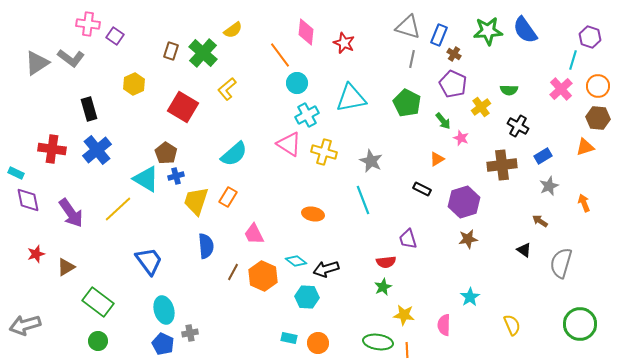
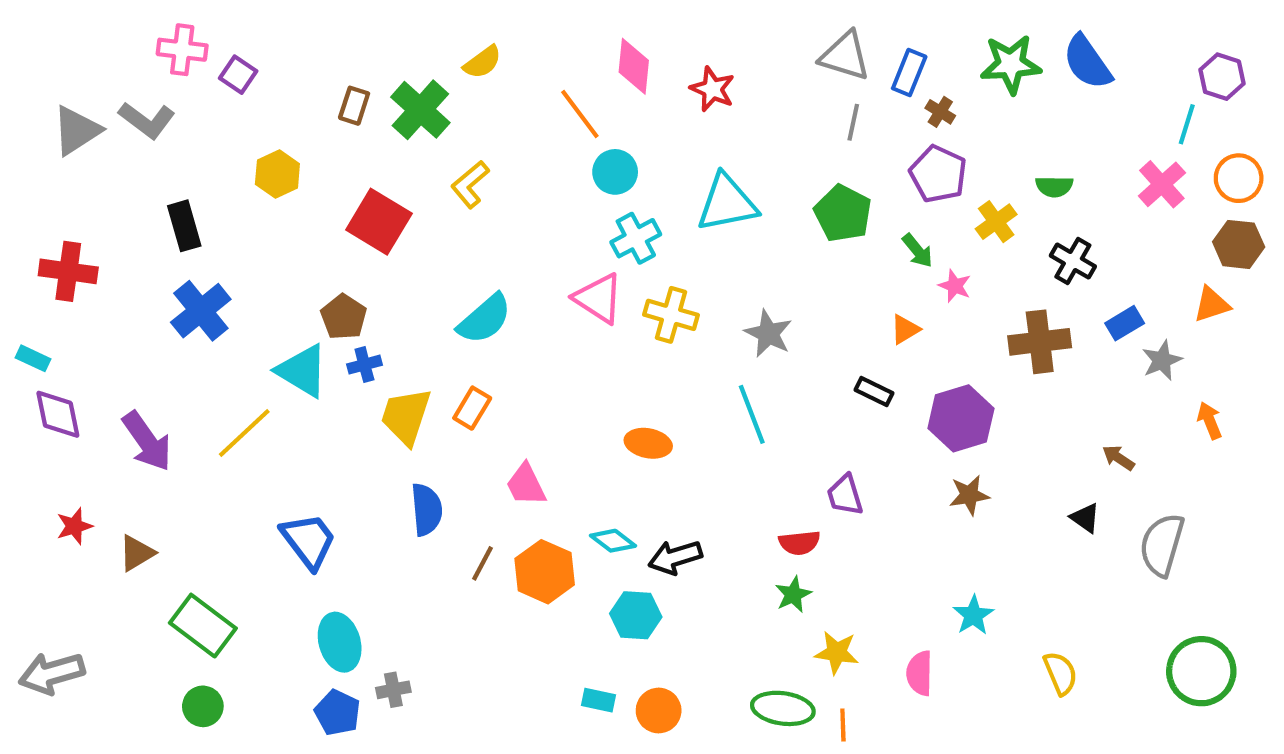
red cross: (52, 149) -> (68, 271), moved
gray star: (549, 186) -> (1162, 360), moved

